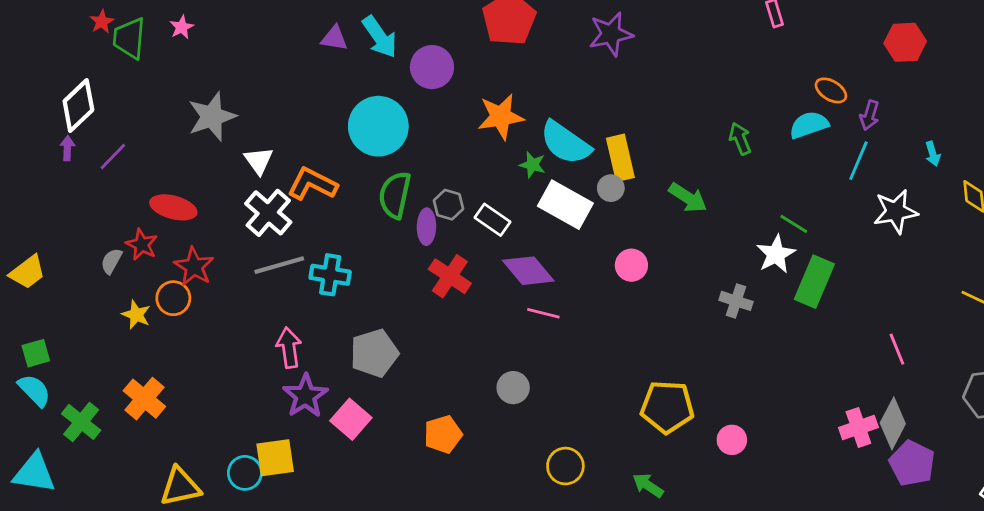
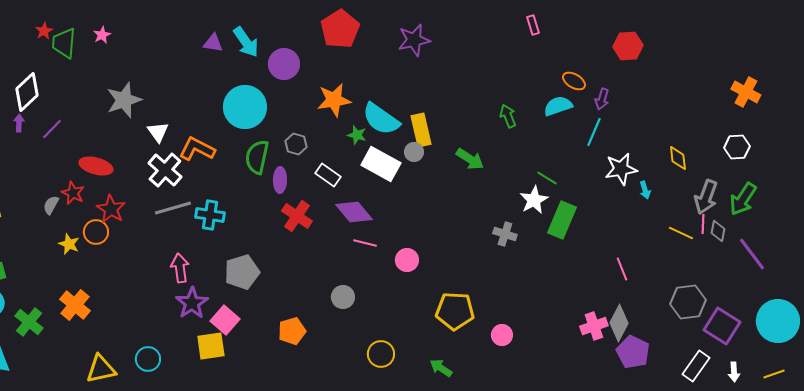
cyan arrow: (933, 154) -> (645, 190), moved
gray hexagon: (448, 205) -> (296, 144), moved
pink circle: (631, 265) -> (407, 260), moved
yellow square: (275, 458) -> (211, 346), moved

